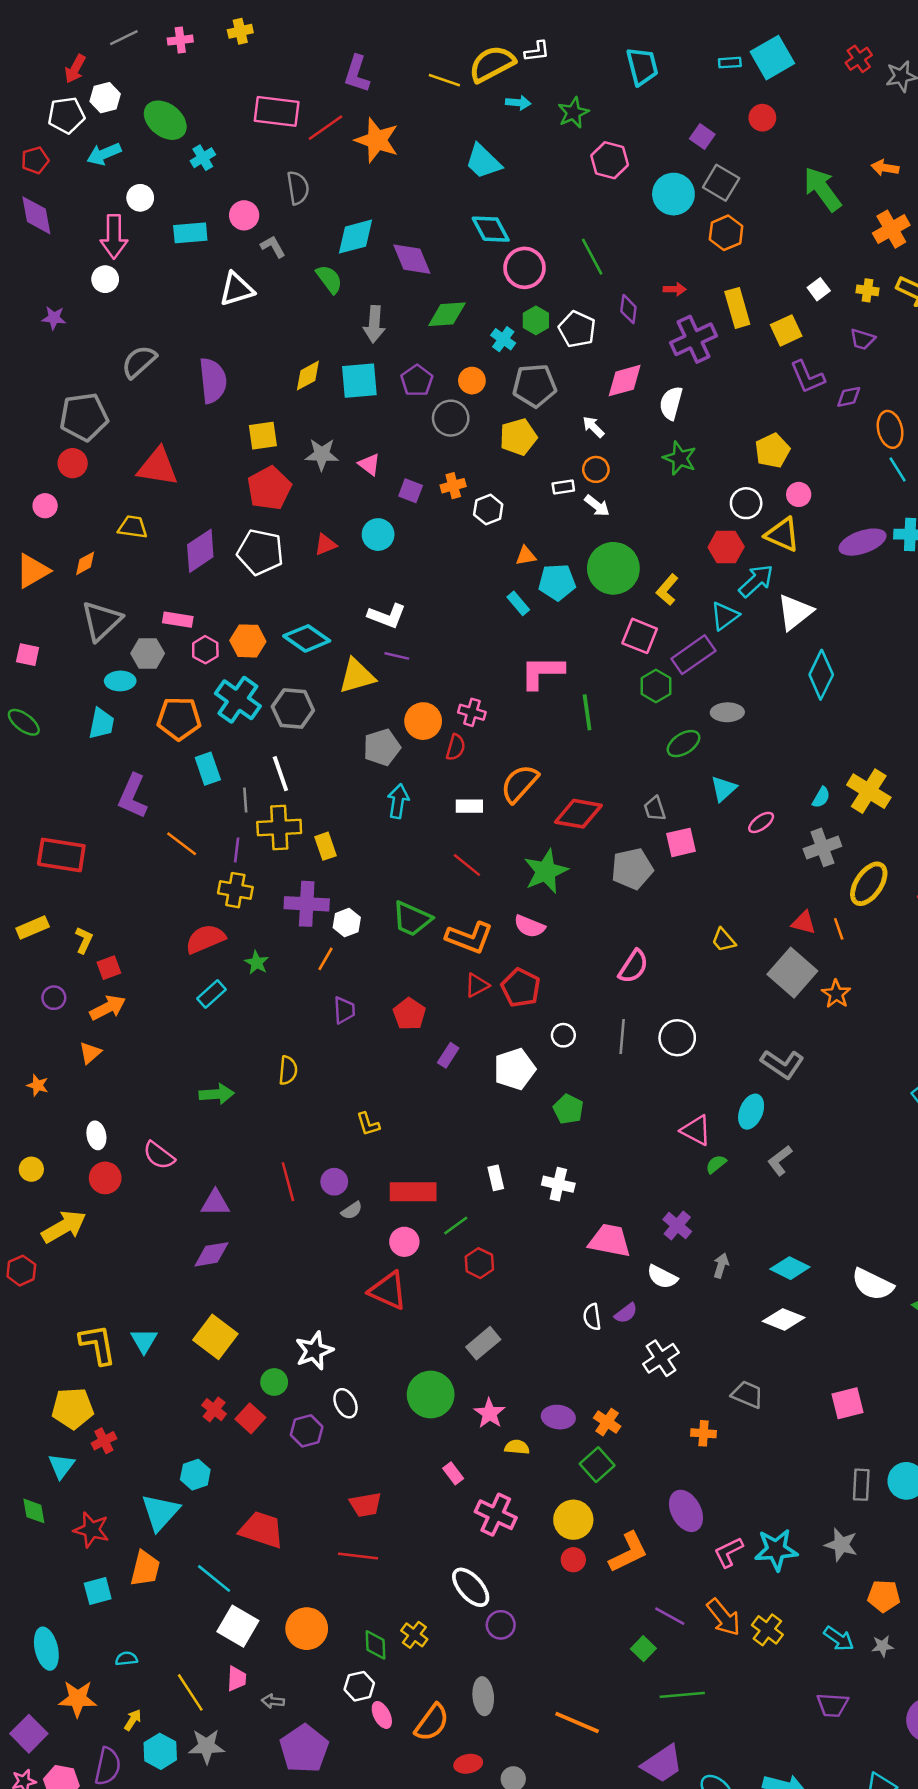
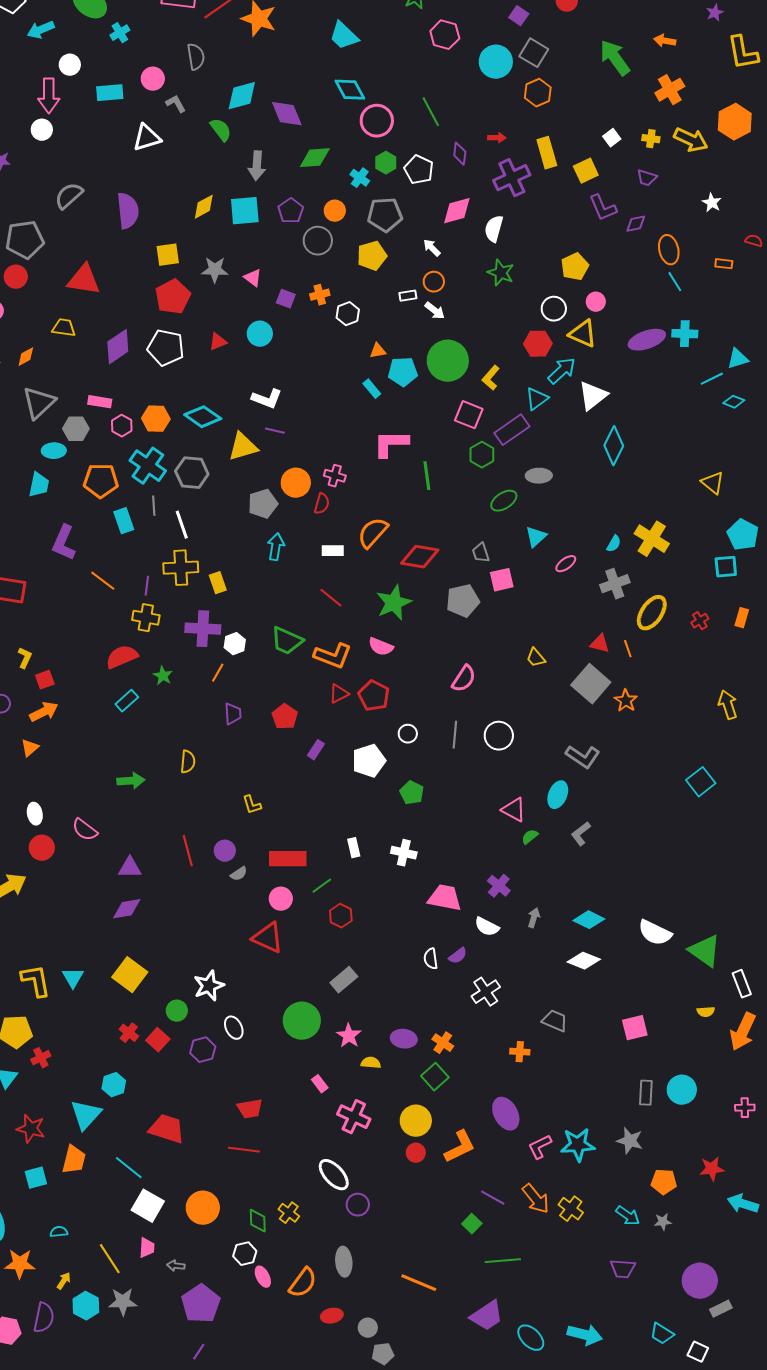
gray line: (245, 800) -> (154, 506), moved

